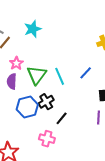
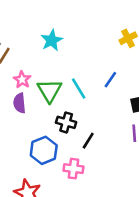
cyan star: (33, 29) -> (52, 40), moved
black cross: (46, 102) -> (66, 122), turned -35
blue hexagon: (27, 107) -> (44, 150), moved

